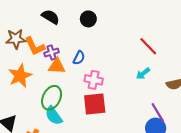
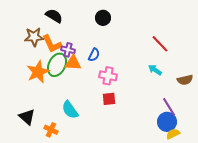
black semicircle: (51, 17) -> (54, 16), moved
purple cross: (52, 53) -> (68, 50), turned 32
cyan arrow: (143, 74) -> (155, 70), turned 72
green ellipse: (52, 98) -> (57, 65), moved
red square: (95, 104) -> (109, 99), size x0.6

